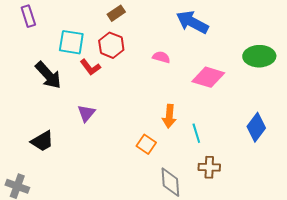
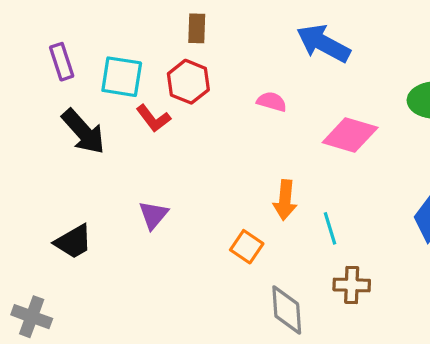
brown rectangle: (116, 13) -> (197, 28), turned -54
purple rectangle: (28, 16) -> (62, 62), moved
purple triangle: (86, 113) -> (153, 215), moved

